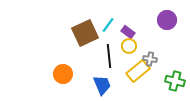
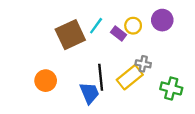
yellow circle: (129, 46) -> (133, 26), moved
black line: (109, 56) -> (101, 77), moved

